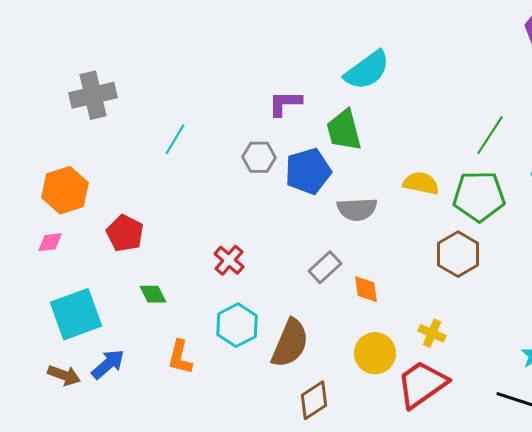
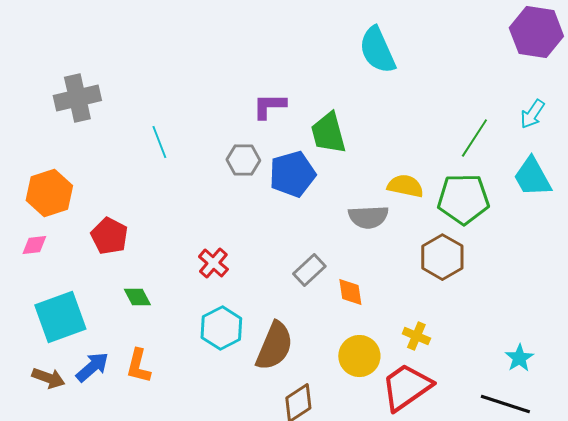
cyan semicircle: (367, 70) -> (377, 50), moved, turned 102
cyan line: (175, 139) -> (159, 142), turned -52
gray semicircle: (357, 209) -> (368, 217), moved
orange L-shape: (180, 357) -> (138, 366), moved

